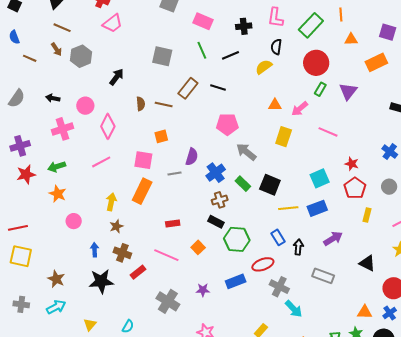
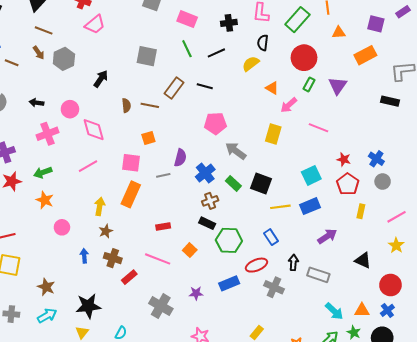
orange triangle: (275, 105) -> (272, 88), moved, turned 32
pink diamond: (108, 126) -> (94, 130), turned -40
blue cross: (390, 152) -> (376, 159), moved
black arrow: (298, 247) -> (293, 263), moved
black star: (101, 281) -> (88, 306), moved
cyan arrow: (294, 309) -> (334, 311), moved

